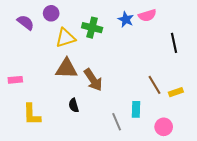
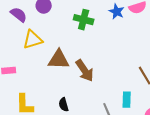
yellow triangle: (65, 38) -> (33, 40), moved
black semicircle: (74, 105) -> (64, 105), moved

